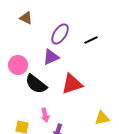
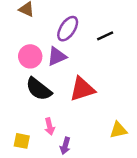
pink circle: (18, 65) -> (30, 56), moved

